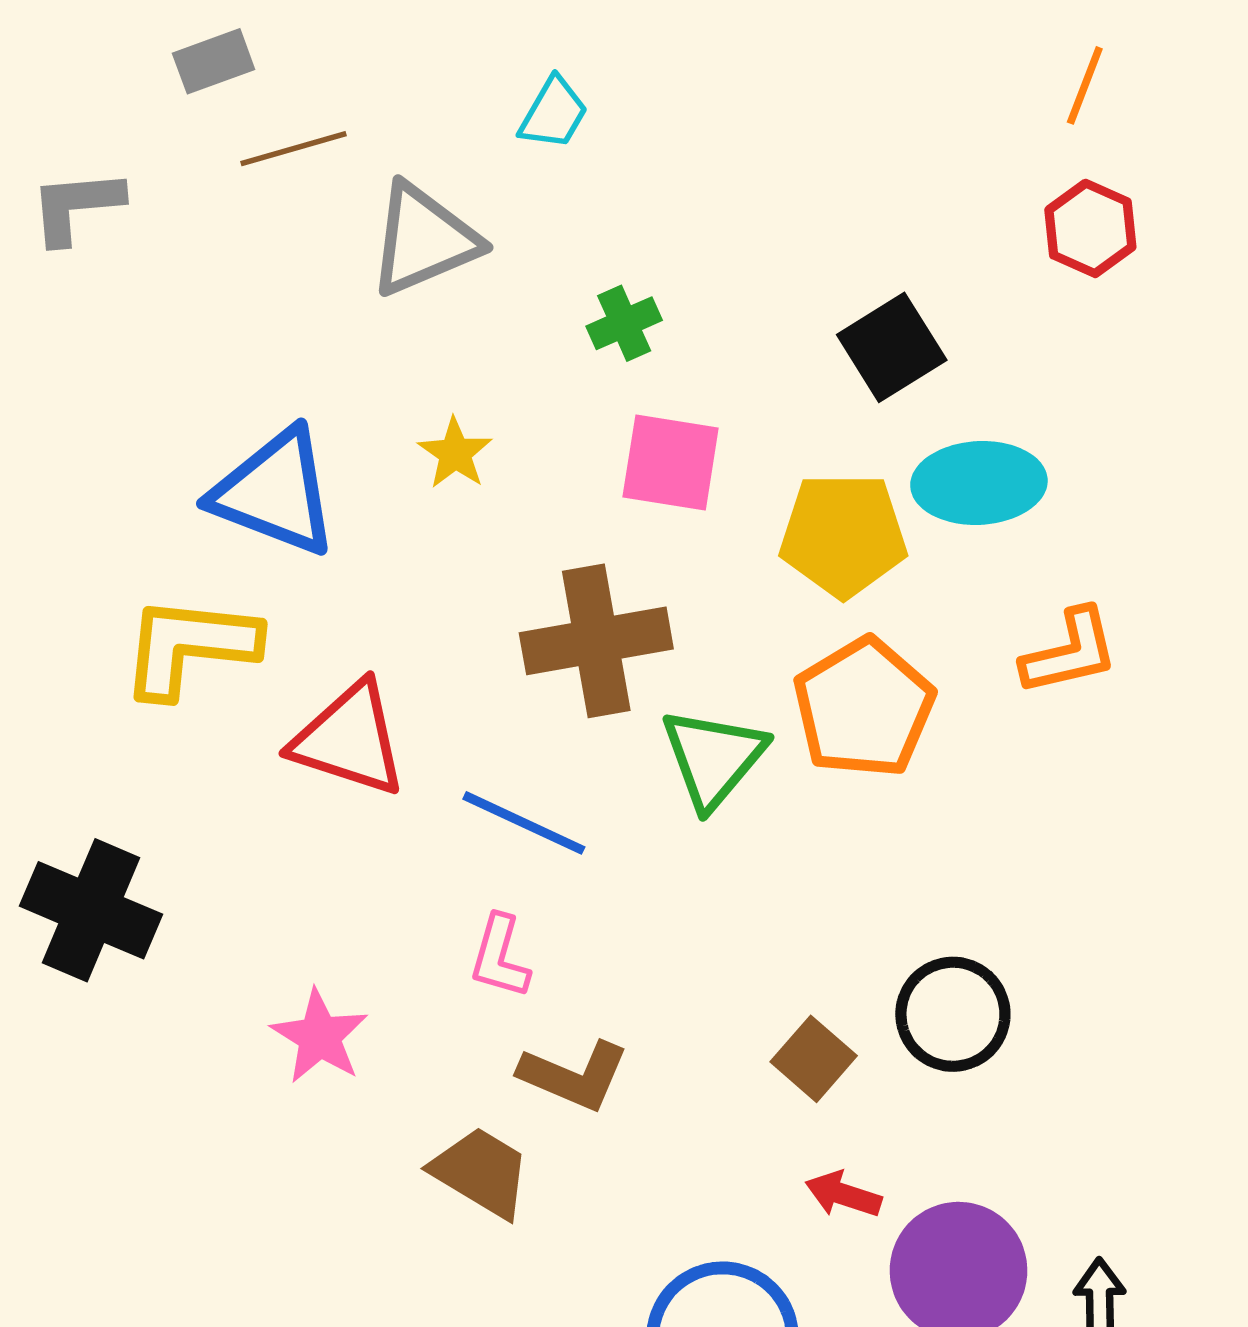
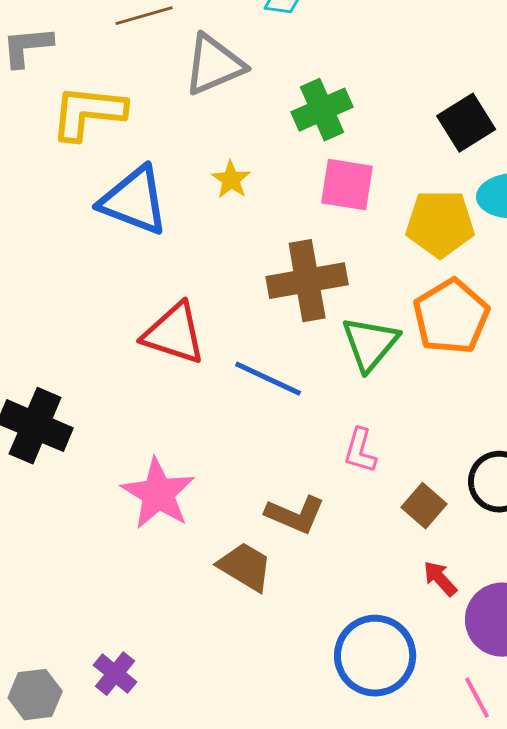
green cross: (624, 323) -> (322, 110), size x1.5
yellow L-shape: (189, 646) -> (88, 113), moved
pink L-shape: (500, 957) -> (360, 451), moved
pink star: (320, 1037) -> (158, 494), size x1.4
red arrow: (843, 1194) -> (440, 579), turned 30

